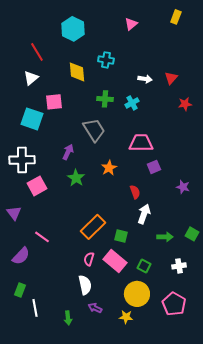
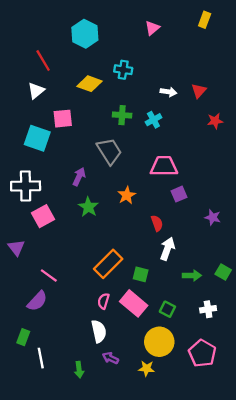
yellow diamond: (77, 72) -> (90, 84), turned -65
purple semicircle: (21, 256) -> (37, 301), moved

